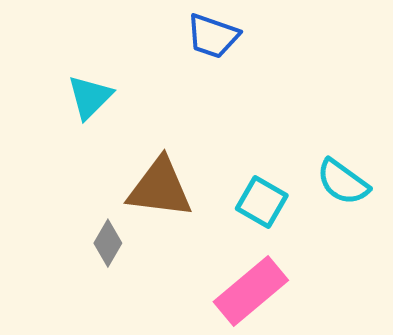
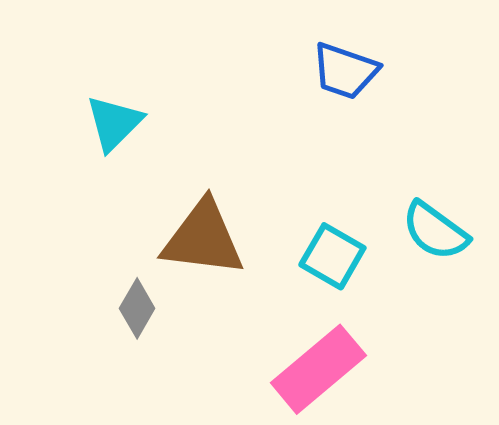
blue trapezoid: (213, 36) -> (345, 71), moved

